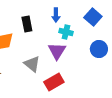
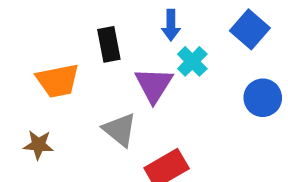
cyan cross: (66, 32) -> (192, 61), turned 32
purple triangle: (57, 51) -> (154, 85), moved

